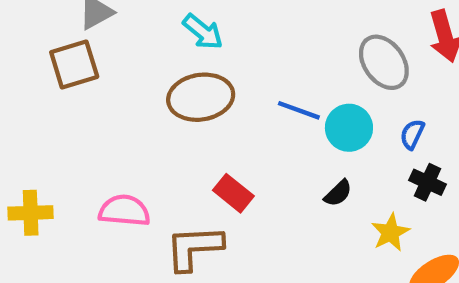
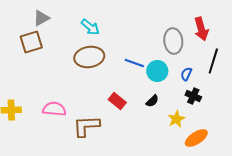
gray ellipse: (384, 62) -> (173, 41), turned 30
red rectangle: (233, 193) -> (117, 101), moved

